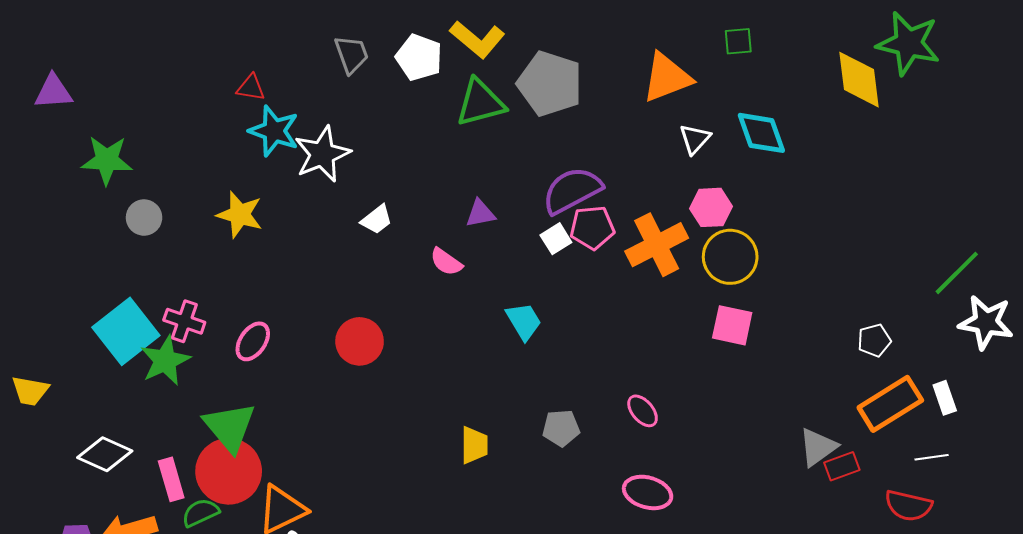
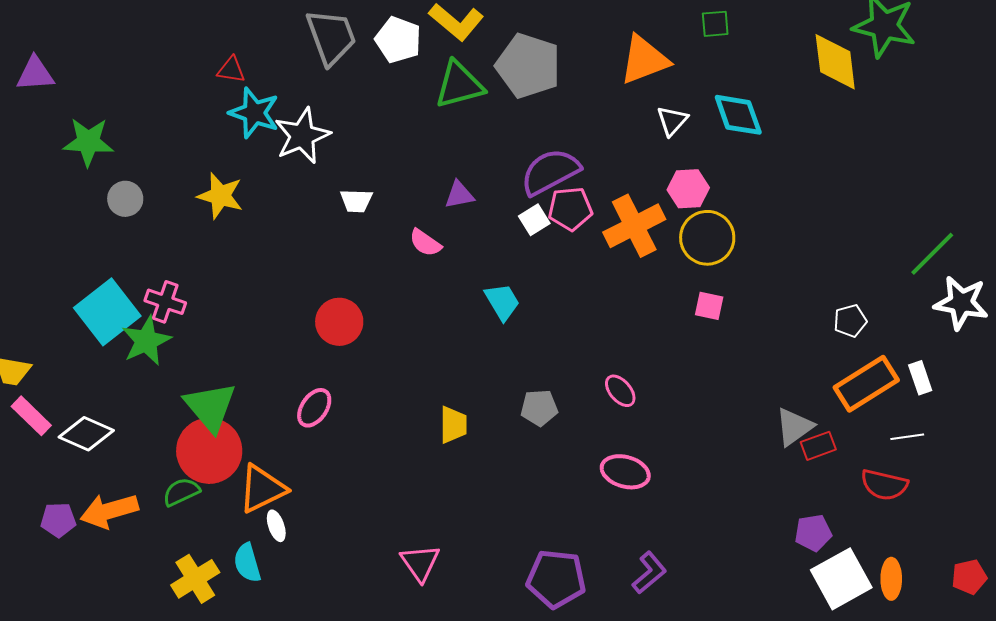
gray trapezoid: (351, 54) -> (331, 37), size x1.5
white trapezoid: (377, 220) -> (356, 201), turned 40
pink square: (732, 325) -> (709, 306), size x0.7
pink ellipse: (253, 341) -> (314, 408), moved
pink rectangle: (171, 479) -> (31, 416), moved, turned -30

